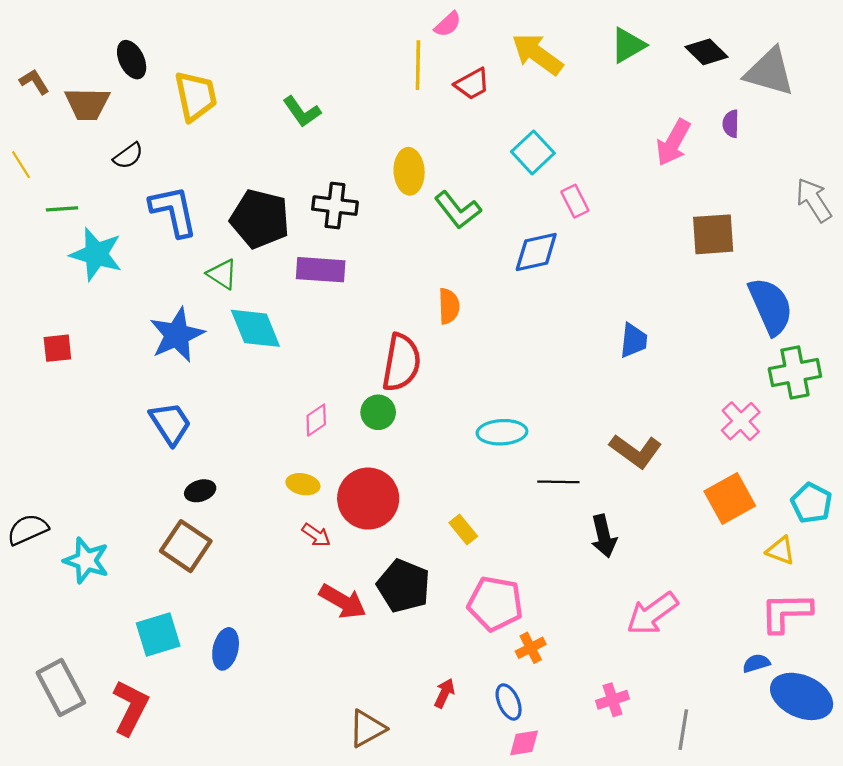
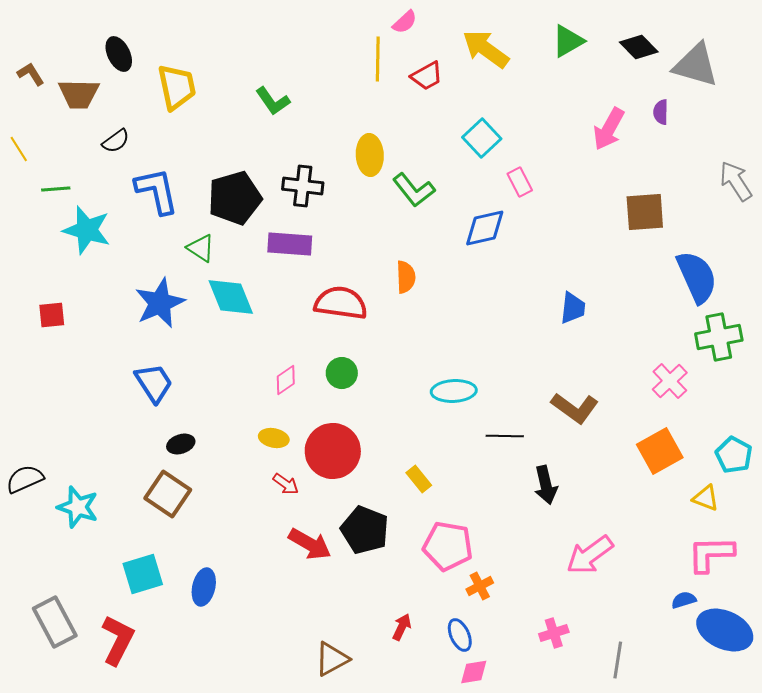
black pentagon: (260, 219) -> (235, 198), turned -30
red semicircle: (401, 363) -> (341, 303), moved, turned -92

